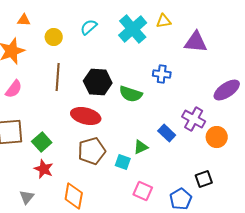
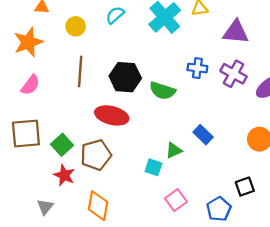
purple cross: (194, 119) -> (233, 74), moved
brown pentagon: (92, 151) -> (96, 155), moved
pink square: (143, 191) -> (176, 200), turned 30

